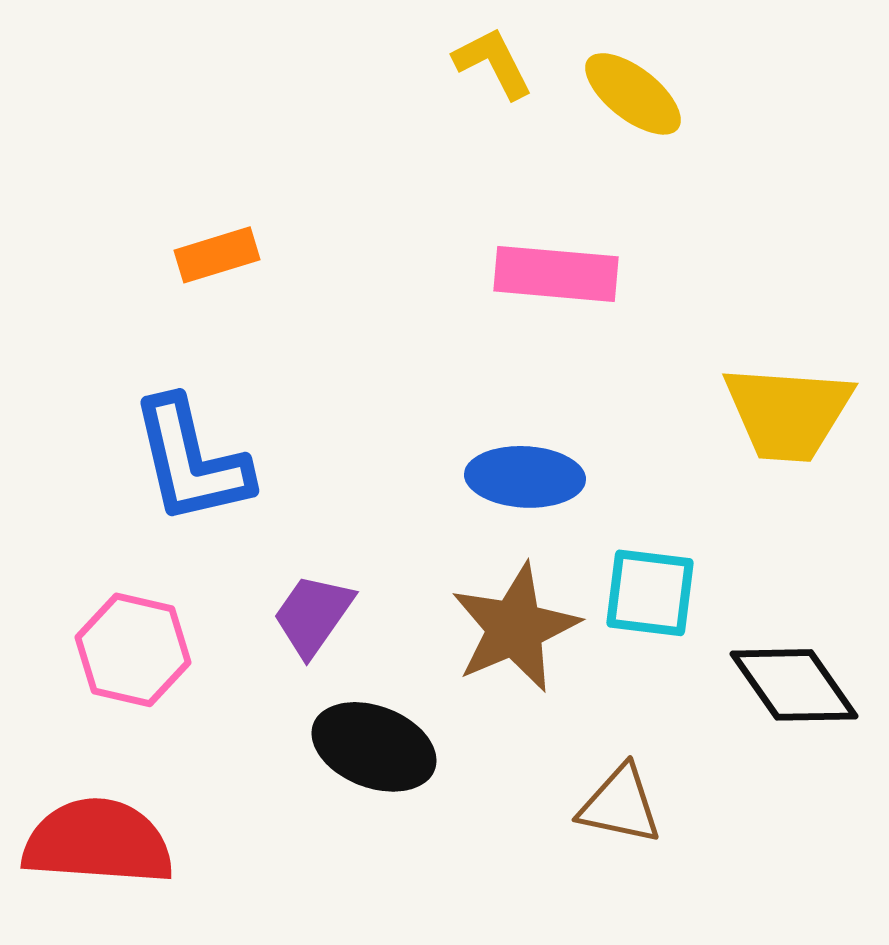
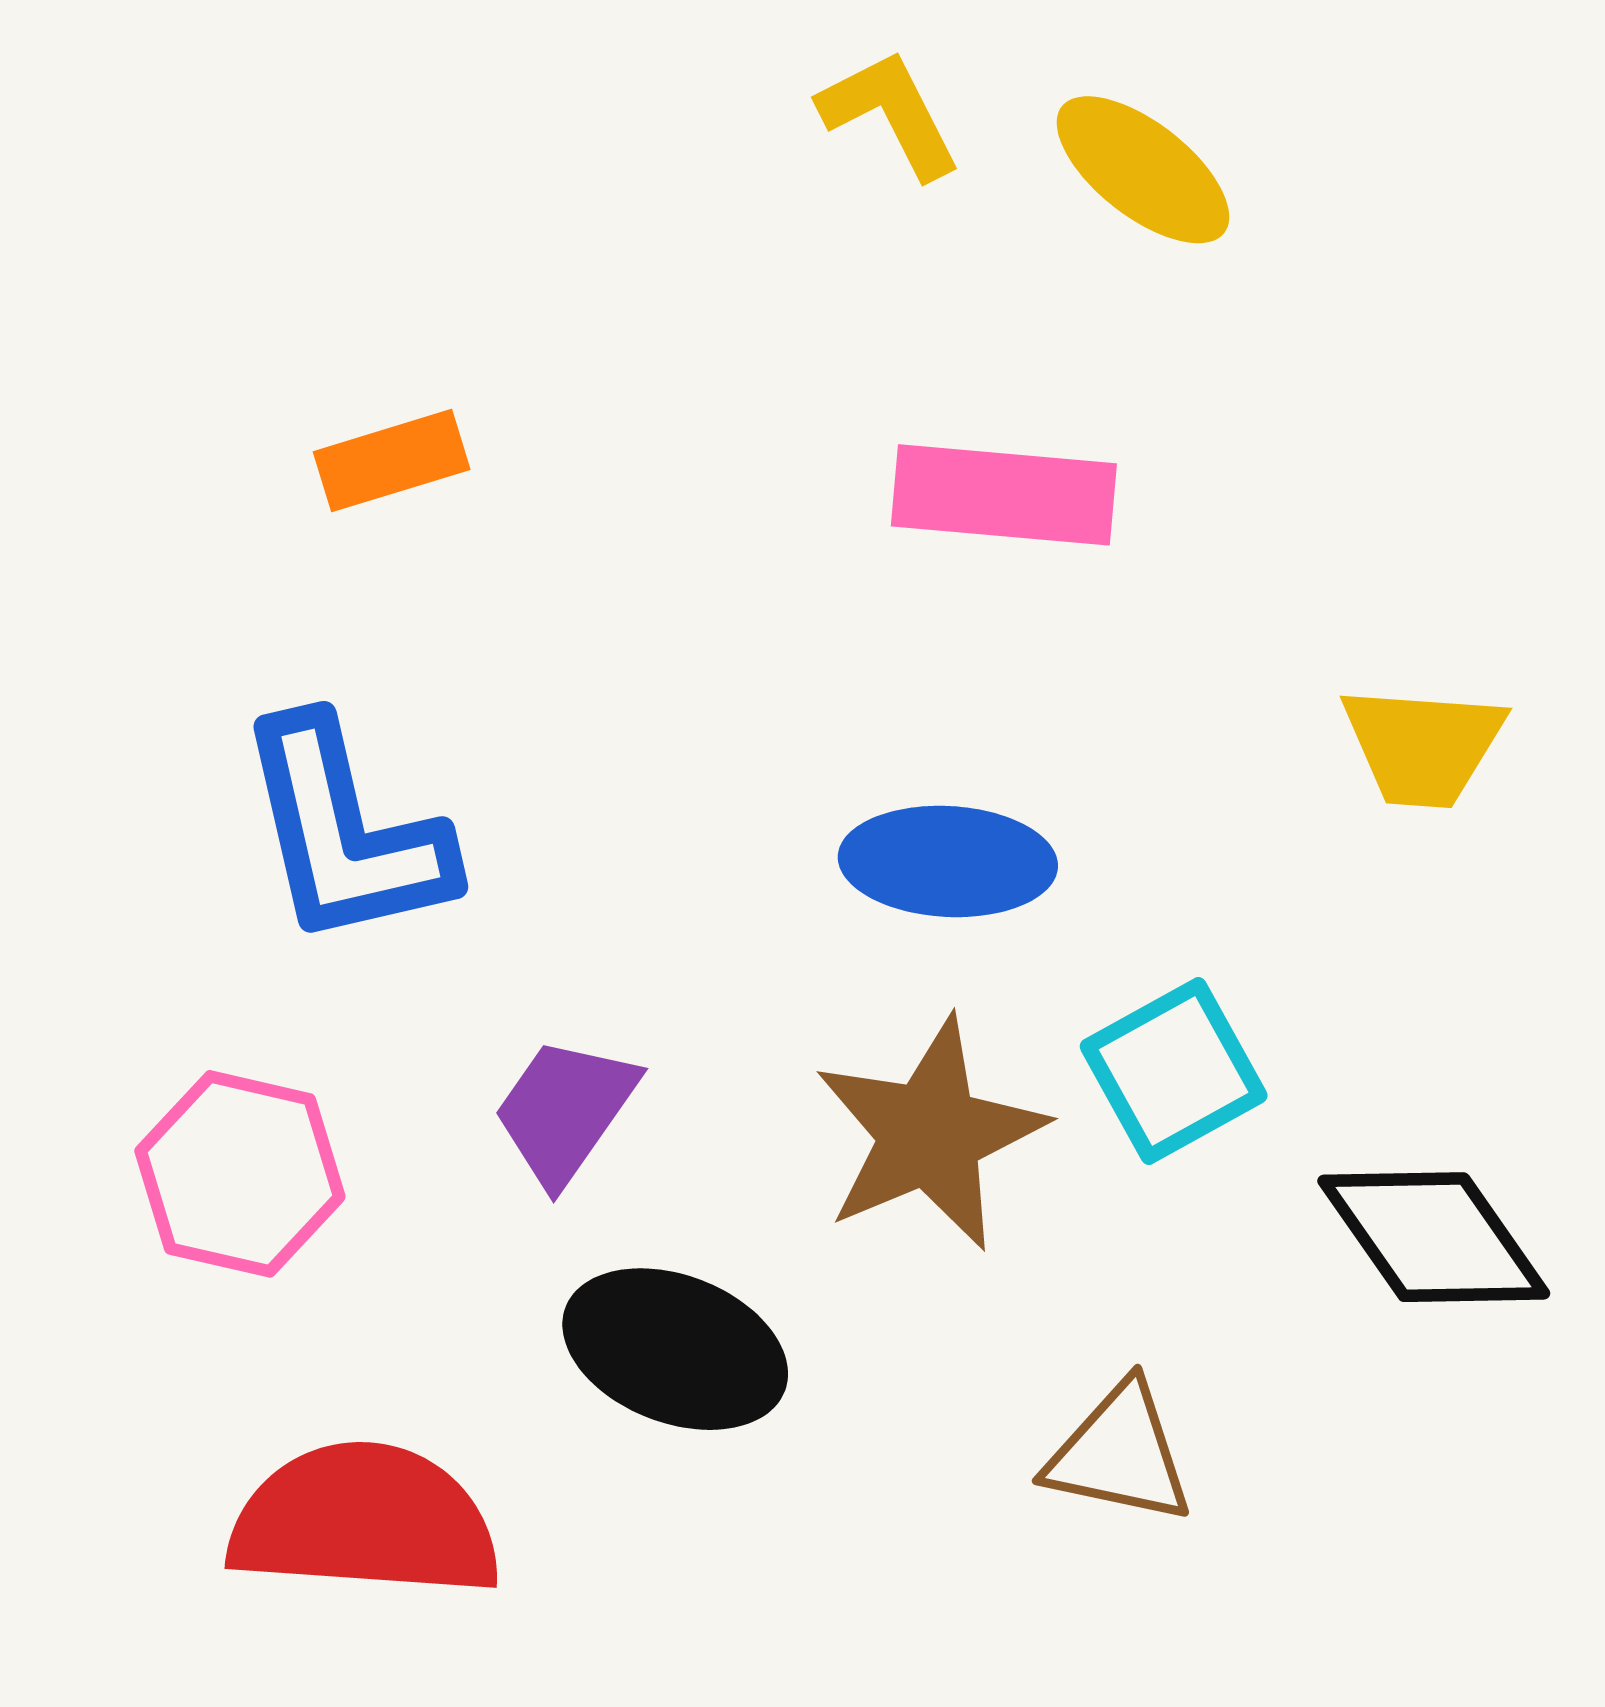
yellow trapezoid: (788, 413) -> (1423, 746), size x0.7
cyan square: (650, 593) -> (1174, 1071), turned -36
red semicircle: (98, 842) -> (365, 1521), moved

